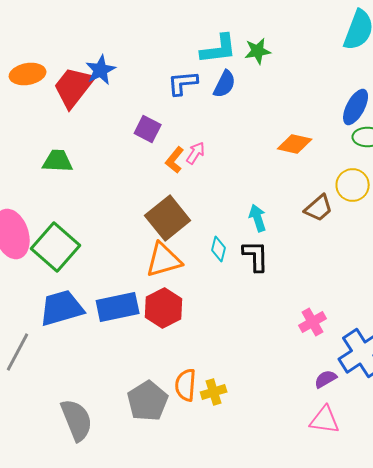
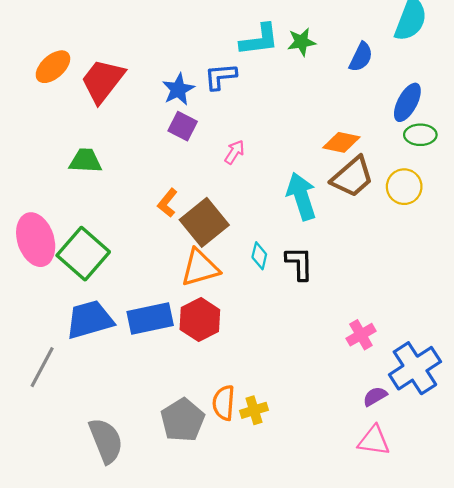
blue star: (101, 70) -> (178, 89), moved
orange ellipse: (28, 74) -> (53, 67), turned -32
blue semicircle: (225, 84) -> (361, 57), moved
orange L-shape: (175, 160) -> (167, 203), moved
brown trapezoid: (319, 208) -> (352, 177), moved, size x1.4
cyan arrow: (258, 218) -> (301, 196), moved, size x1.6

